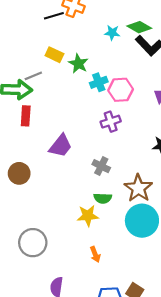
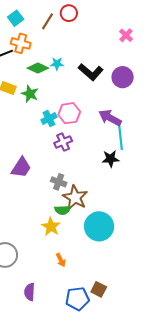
green diamond: (139, 27) -> (38, 68), moved
cyan cross: (99, 82) -> (49, 118), moved
brown star: (138, 188) -> (75, 197), moved
yellow star: (88, 216) -> (51, 227), turned -30

